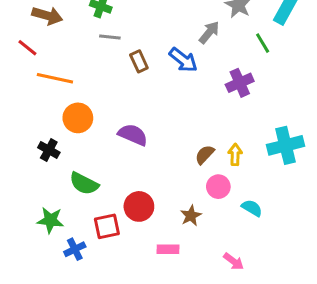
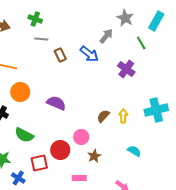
purple cross: (240, 83) -> (126, 69), turned -30
pink circle: (218, 187) -> (81, 137), moved
blue cross: (75, 249) -> (18, 178), turned -32

